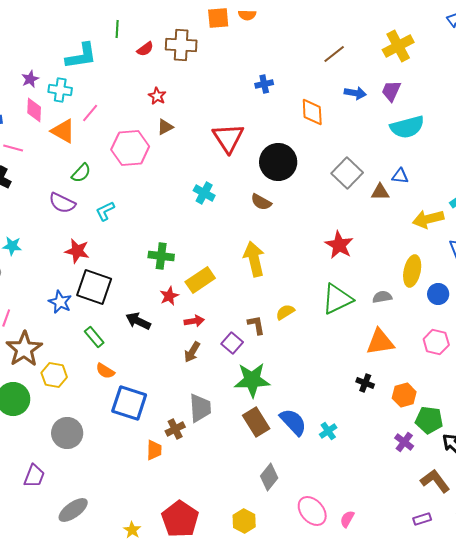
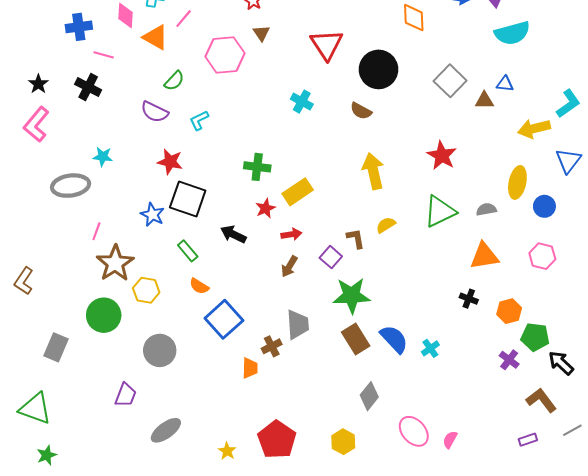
brown triangle: (165, 127) -> (261, 33), turned -36
yellow arrow: (254, 259) -> (373, 171), moved
blue square: (129, 403) -> (224, 319), turned 30

